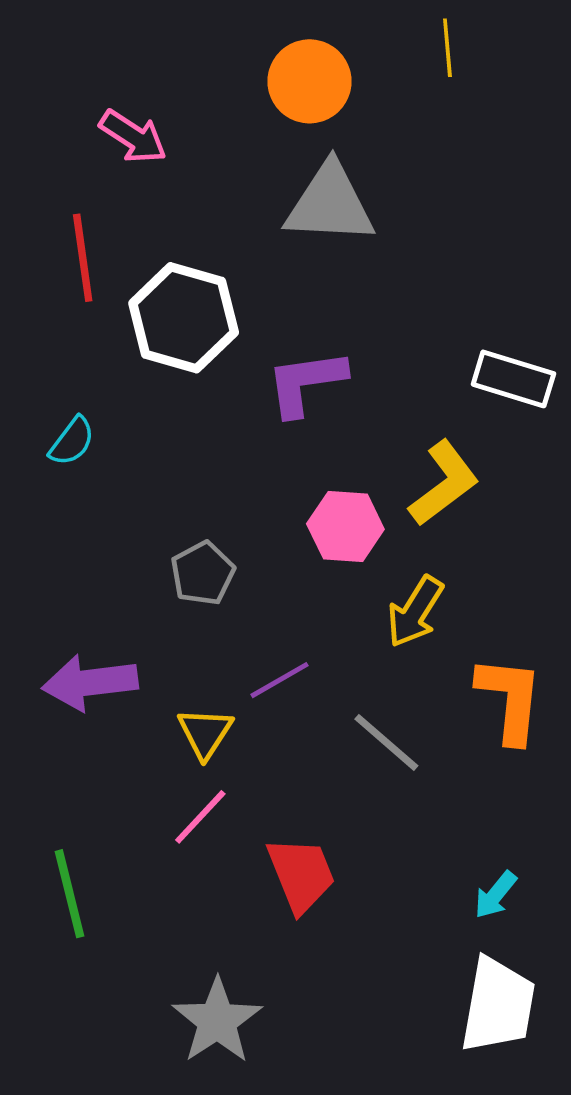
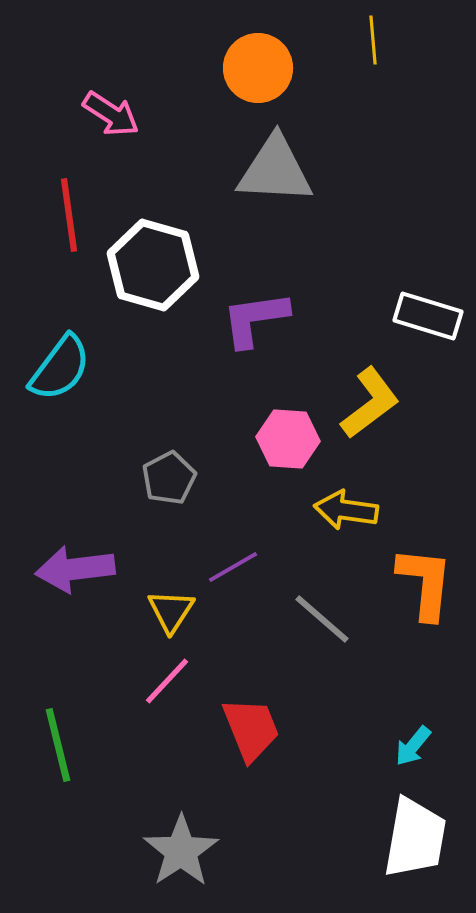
cyan semicircle: (72, 441) -> (60, 368), size x1.6
yellow arrow: (415, 612) -> (346, 510), turned 66

